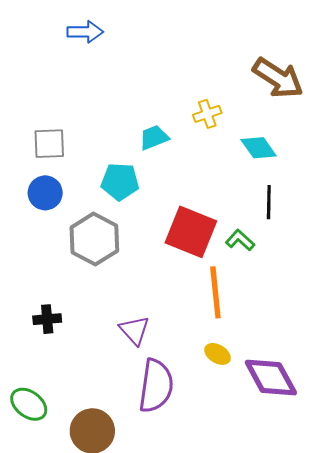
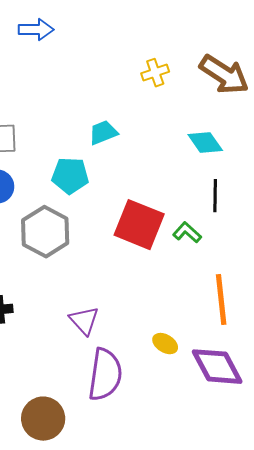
yellow cross: (207, 114) -> (155, 73), moved
orange line: (215, 292) -> (221, 300), moved

